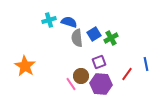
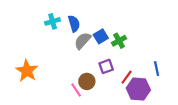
blue semicircle: (69, 22) -> (74, 24), turned 56
gray semicircle: (77, 38) -> (83, 41), turned 48
red line: (127, 74) -> (127, 77), moved
purple hexagon: (101, 84) -> (138, 89), moved

